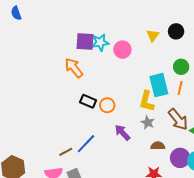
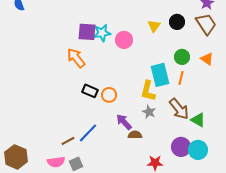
brown semicircle: (158, 146) -> (135, 135), moved

